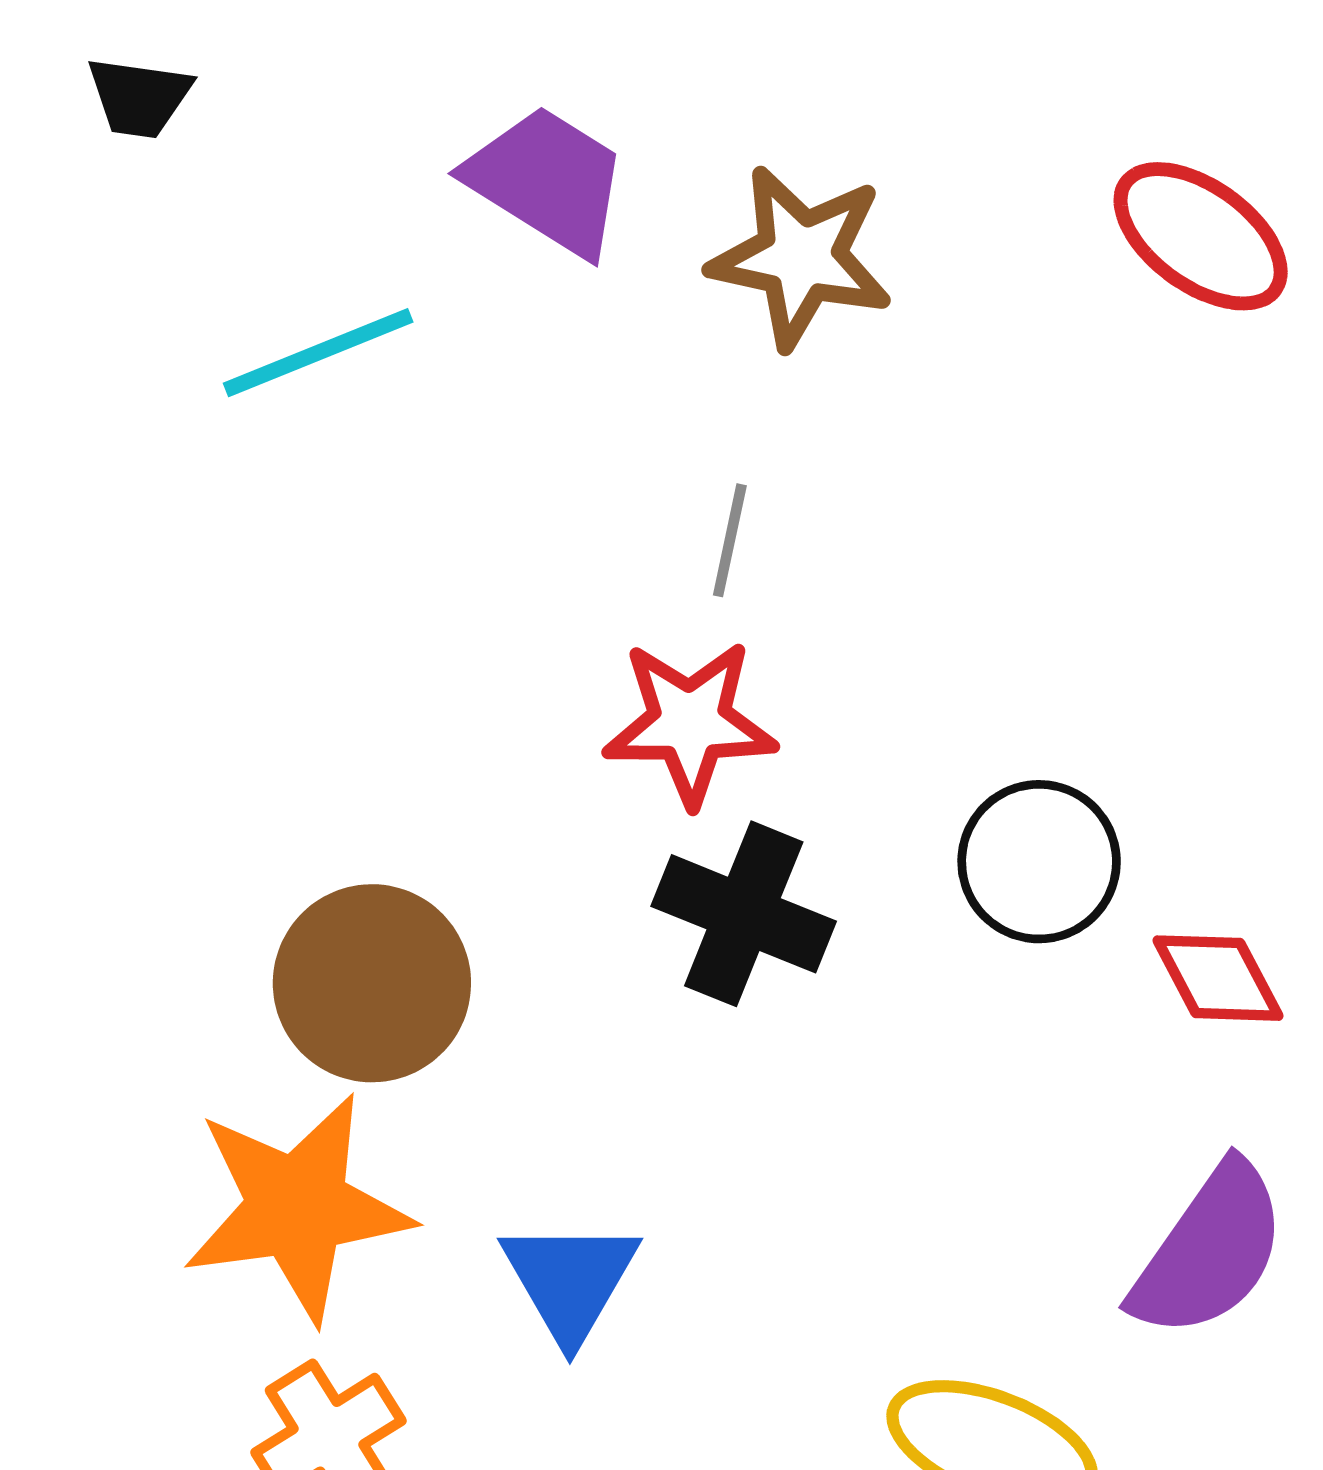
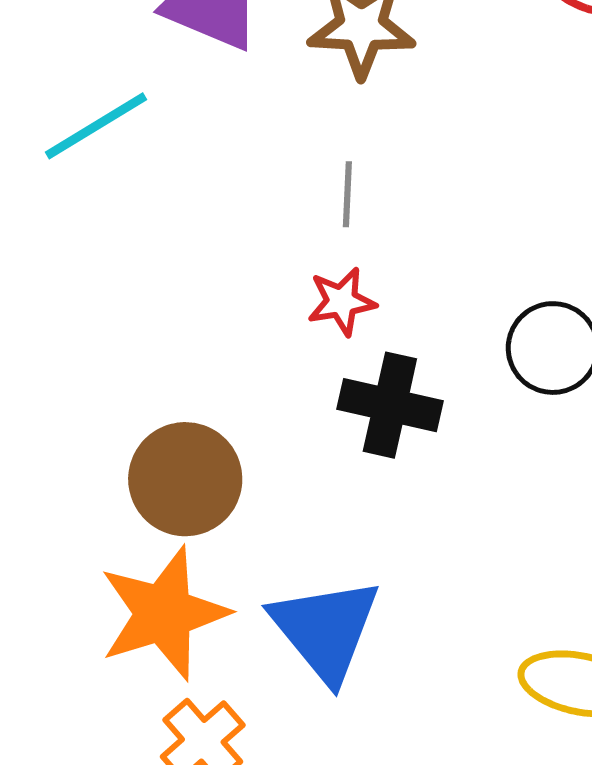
red star: (690, 723) -> (342, 302), size x0.7
blue triangle: (570, 1280) -> (325, 629), size x1.4

